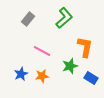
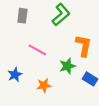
gray rectangle: (28, 19) -> (22, 16), turned -32
orange star: (42, 76) -> (44, 85), moved

